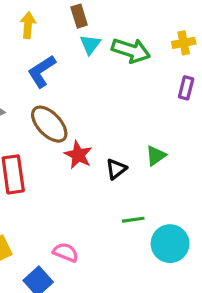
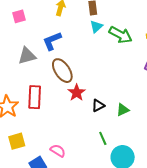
blue L-shape: (42, 71) -> (52, 41), moved
green triangle: (156, 156) -> (123, 110), moved
green line: (133, 220) -> (103, 138), turned 64

